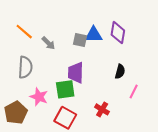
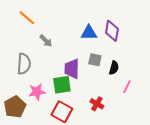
orange line: (24, 32) -> (27, 18), moved
gray square: (80, 40) -> (95, 60), moved
pink star: (39, 97) -> (37, 92), turned -30

